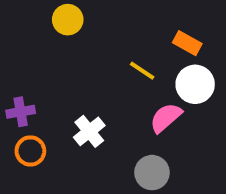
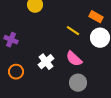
purple cross: (21, 112) -> (11, 40), moved, turned 32
pink semicircle: (166, 118) -> (74, 59), moved, turned -96

